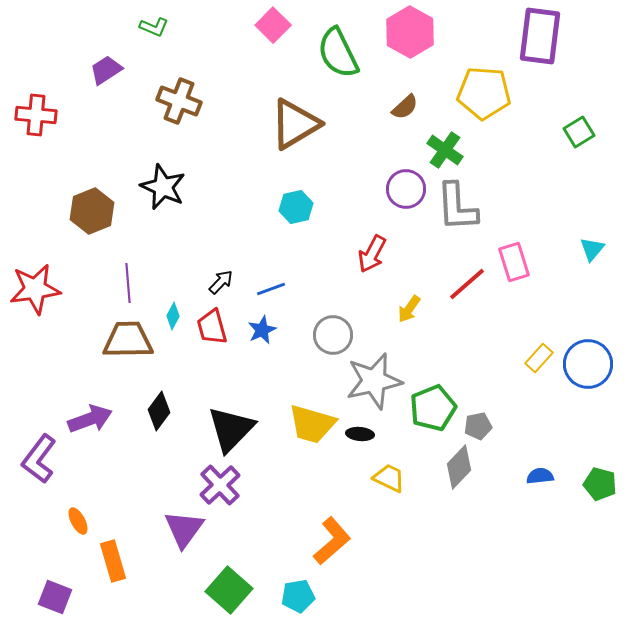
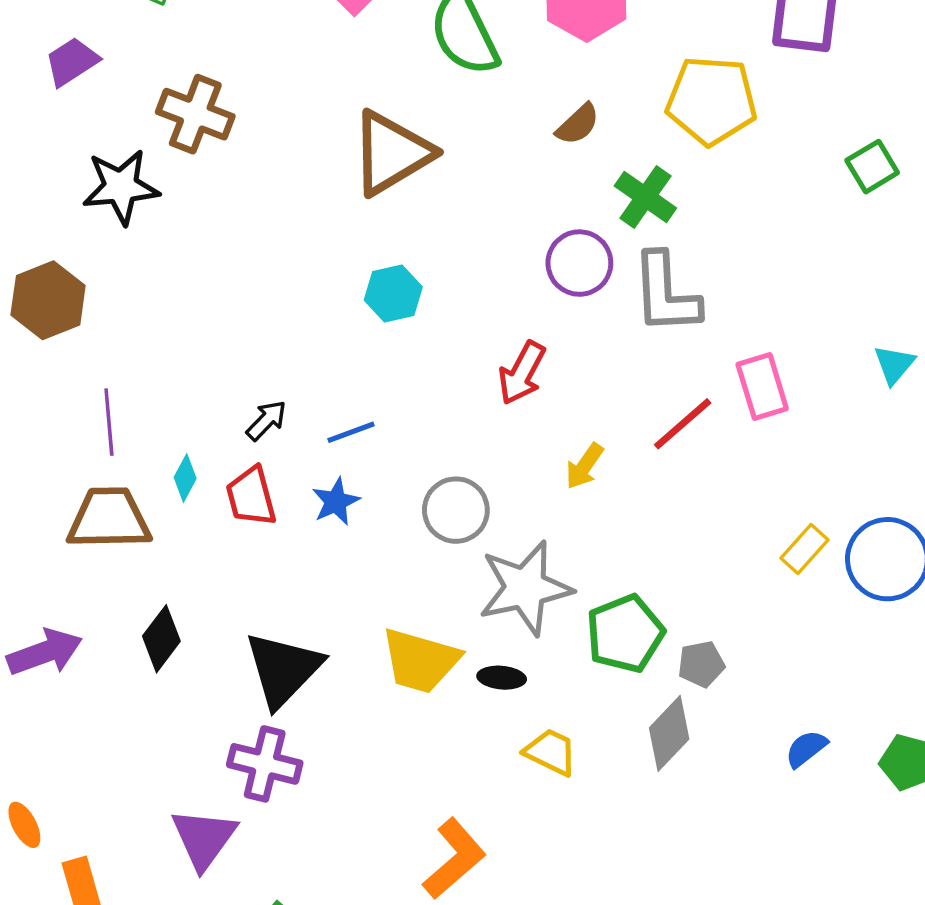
black star: (163, 187) -> (121, 187), moved, turned -30
blue semicircle: (540, 476) -> (806, 749), turned -32
purple cross: (220, 485) -> (265, 764), turned -33

